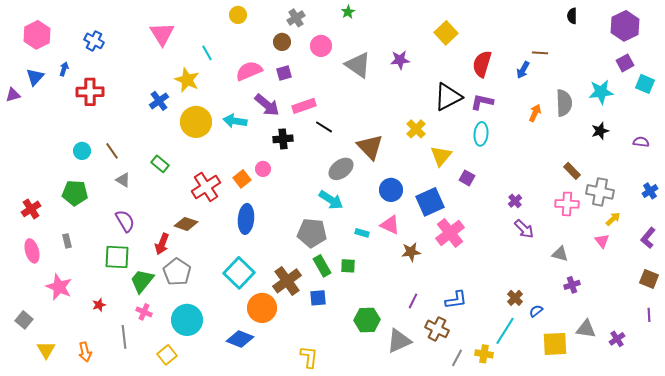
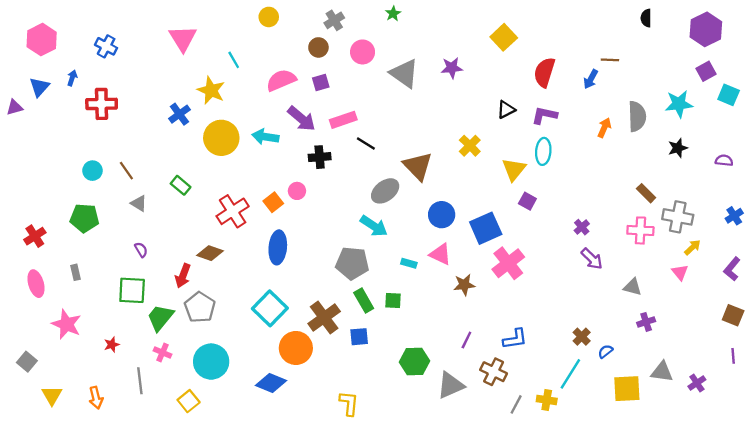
black triangle: (448, 97) -> (506, 110), size x0.6
yellow triangle: (441, 156) -> (514, 169), moved
purple semicircle: (125, 221) -> (141, 250), size x0.6

